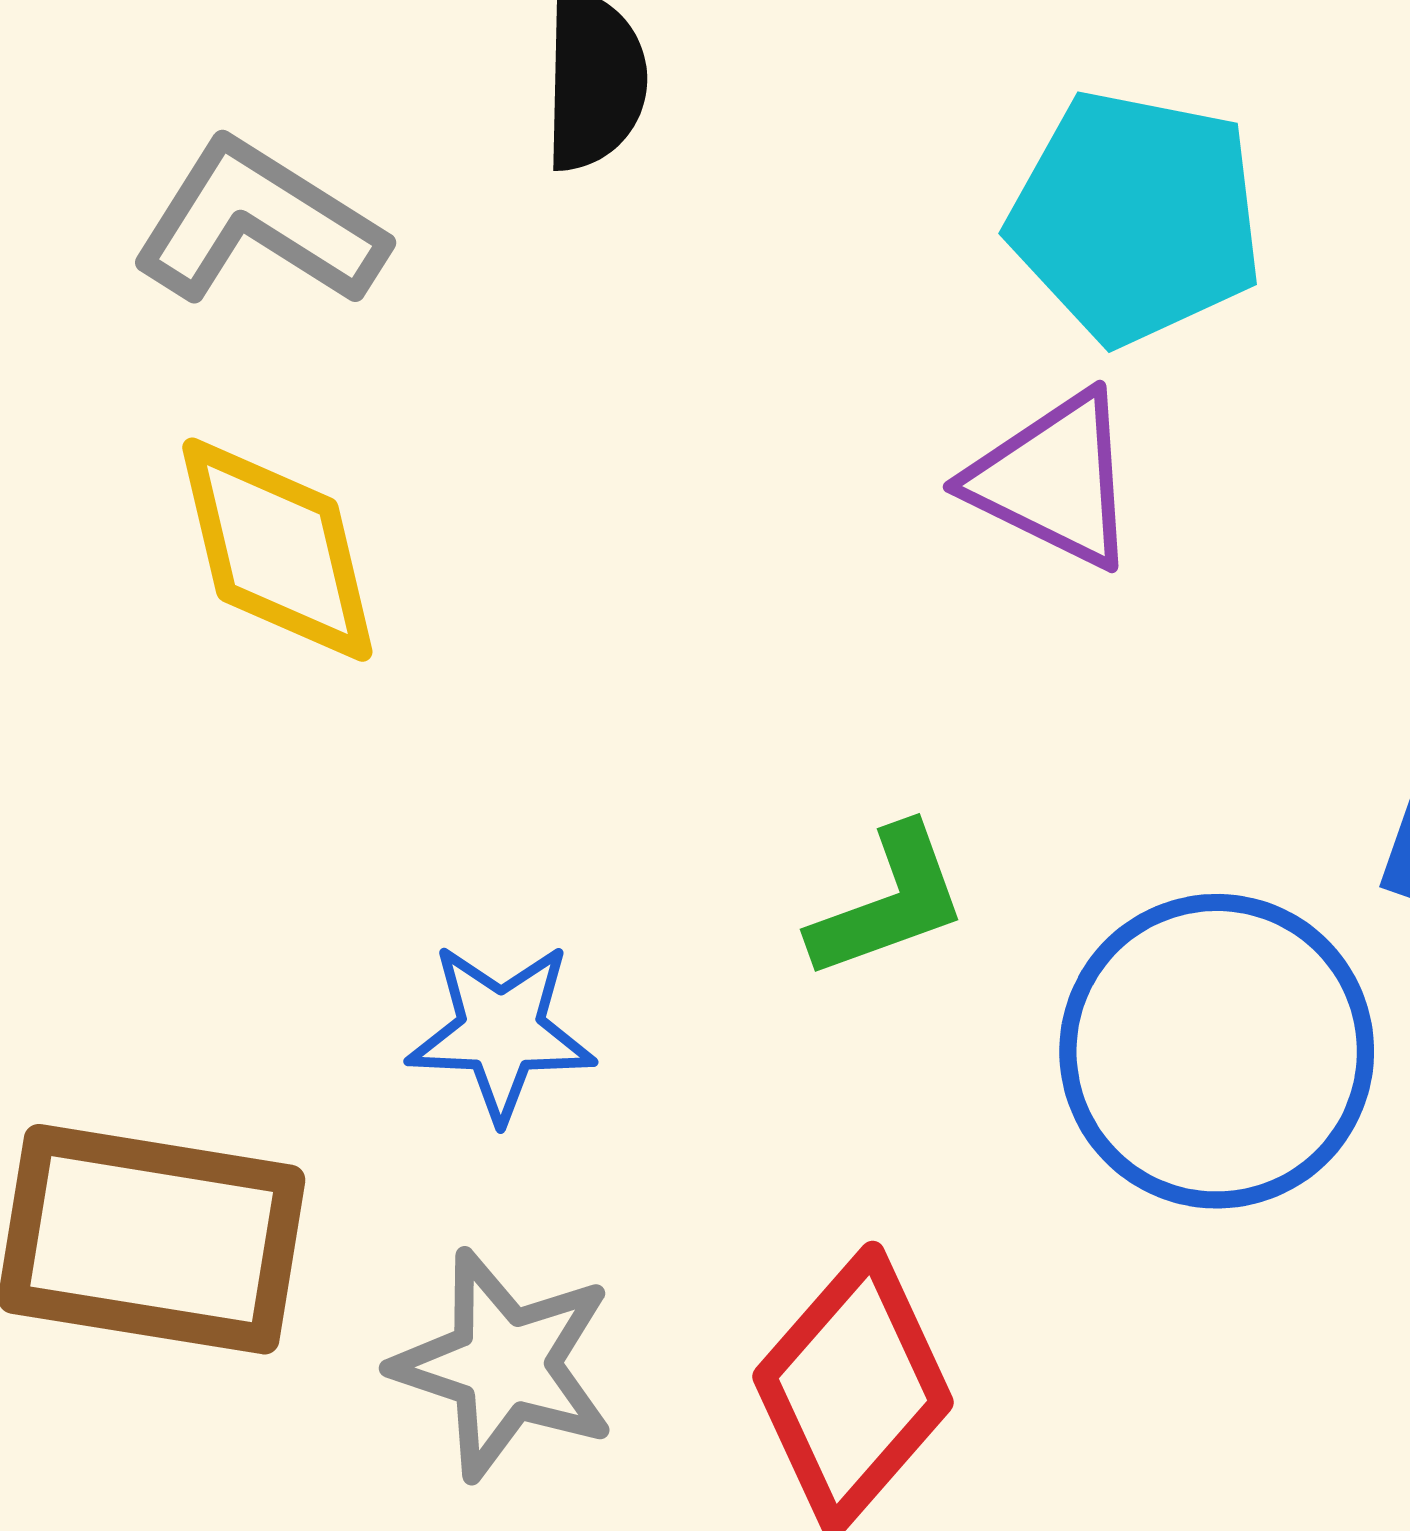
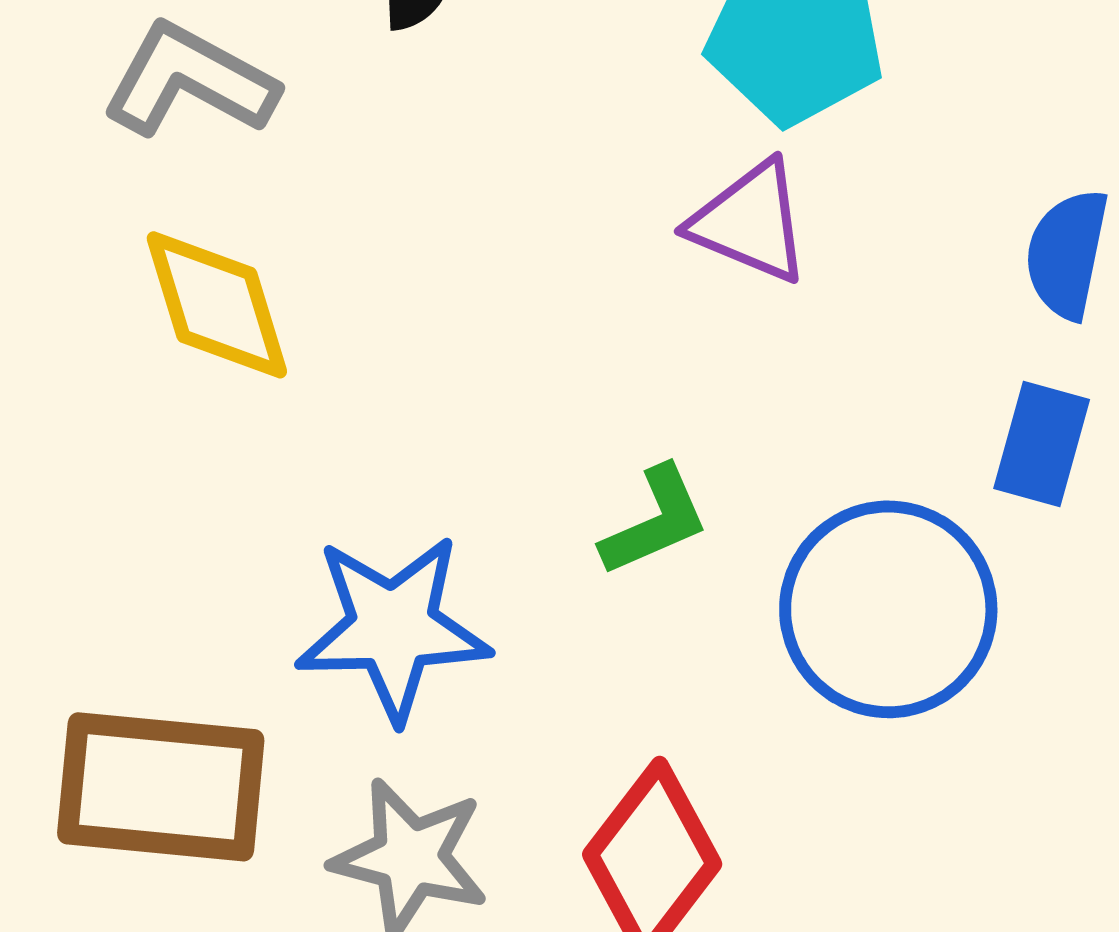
blue star: (501, 1032) -> (393, 628), size x1.5

